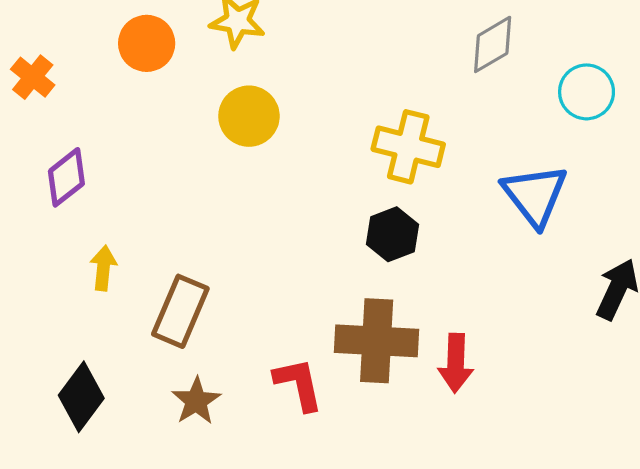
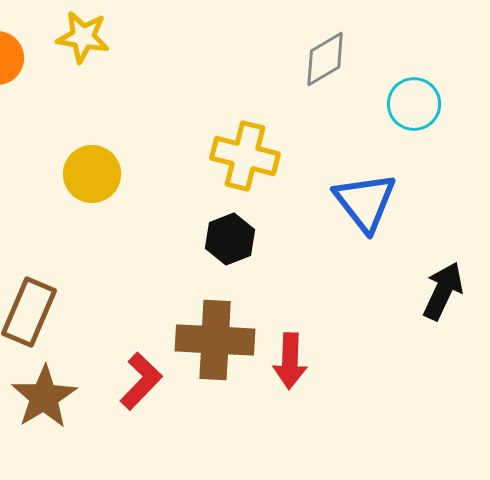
yellow circle: (249, 116) -> (92, 174), moved
red L-shape: (299, 384) -> (141, 381), turned 56
brown star: (196, 401) -> (44, 397), size x1.4

